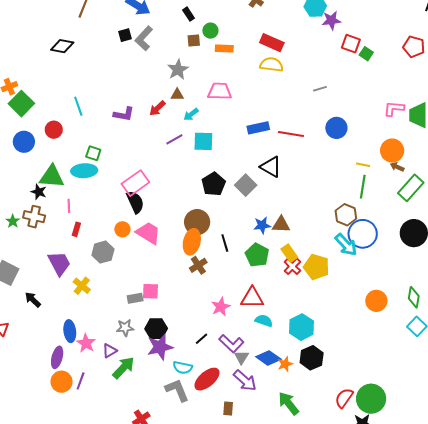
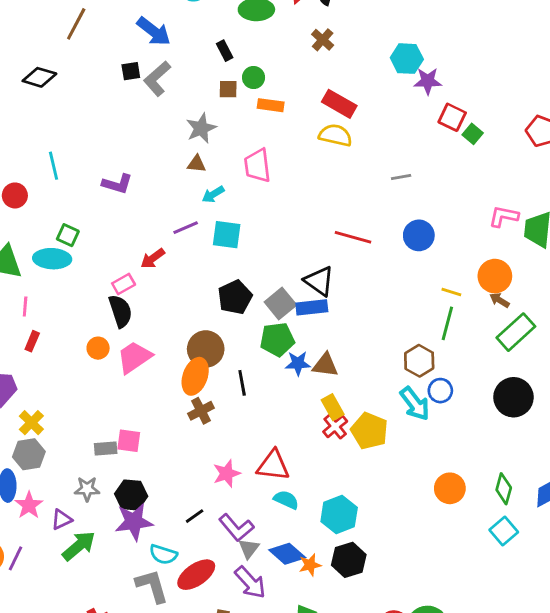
pink trapezoid: (220, 91) -> (257, 166), turned -105
red arrow: (157, 108) -> (153, 258), moved
blue rectangle: (258, 128) -> (312, 307), moved
pink rectangle: (135, 183) -> (124, 284), size x0.6
pink trapezoid: (148, 233) -> (134, 357), turned -72
blue circle: (363, 234) -> (440, 391), size x0.6
gray hexagon: (103, 252) -> (29, 454), moved
green pentagon: (257, 255) -> (277, 339), moved, turned 30

